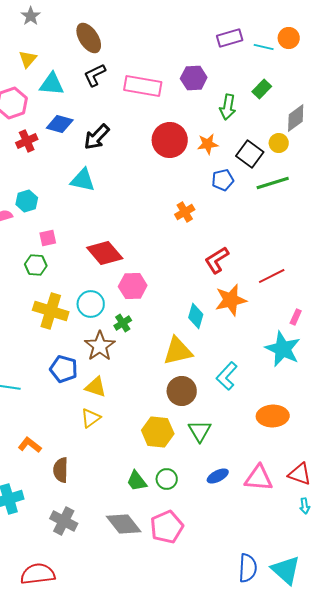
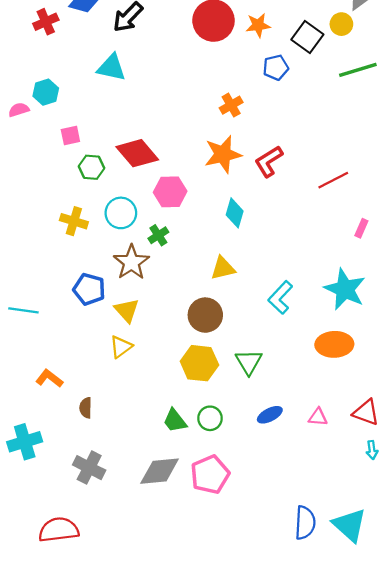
green line: (273, 183) -> (358, 70), moved
green hexagon: (36, 265) -> (92, 167), moved
orange star: (231, 300) -> (223, 154), moved
yellow cross: (51, 311) -> (74, 221), size x0.7
cyan diamond: (196, 316) -> (235, 213), moved
cyan star: (283, 349) -> (345, 289), moved
yellow triangle: (178, 351) -> (223, 268), size x0.7
yellow triangle: (96, 387) -> (127, 310), turned 30
brown circle: (182, 391) -> (205, 315), moved
brown semicircle: (61, 470) -> (86, 408), size x0.7
pink triangle: (259, 478) -> (318, 417), size x0.6
gray diamond: (124, 524) -> (160, 471), turned -57

